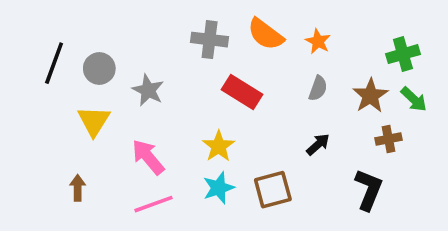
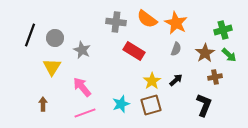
orange star: (318, 41) -> (176, 23), size x1.6
yellow star: (219, 146) -> (152, 81), moved

